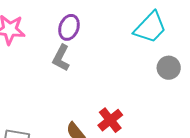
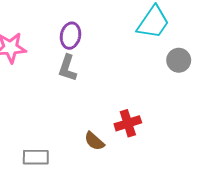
red cross: (110, 120) -> (128, 123), turned 30

